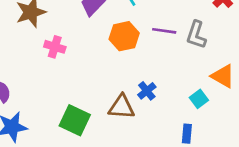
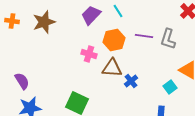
pink cross: (55, 47) -> (89, 54), moved
brown triangle: (121, 107) -> (112, 68), moved

